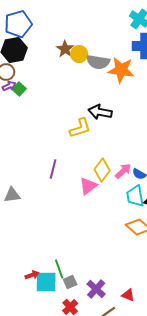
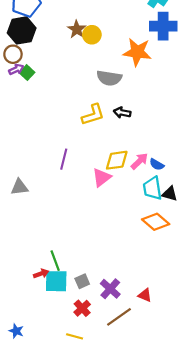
gray semicircle: (98, 62) -> (109, 78), moved
black arrow: (100, 112) -> (122, 113), moved, size x0.7
yellow diamond: (102, 170) -> (117, 160), turned 45
green line: (59, 269) -> (55, 261), moved

